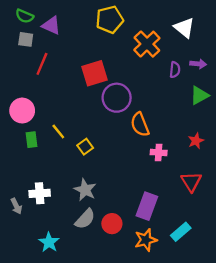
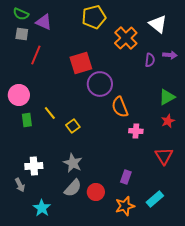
green triangle: (199, 95) -> (167, 97), moved
gray arrow: (16, 206) -> (20, 185), moved
purple rectangle: (147, 206) -> (126, 177), size x0.6

